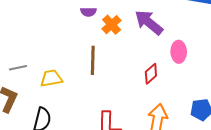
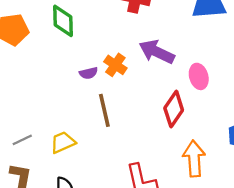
purple semicircle: (88, 12) -> (89, 73), moved
red diamond: (151, 74) -> (174, 109), size x1.4

